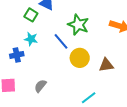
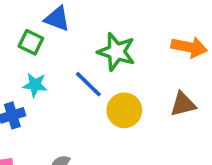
brown triangle: (106, 65) -> (183, 104), moved

